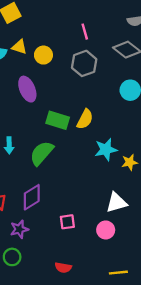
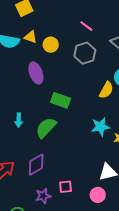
pink line: (85, 32) -> (86, 26), turned -40
yellow semicircle: (85, 119) -> (106, 90), moved
purple star: (19, 229) -> (43, 196), moved

